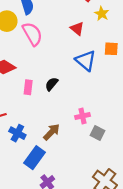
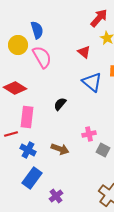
pink rectangle: (28, 87) -> (27, 117), moved, size x1.5
brown arrow: (52, 132) -> (60, 149), turned 66
blue rectangle: (35, 158) -> (32, 178), moved

